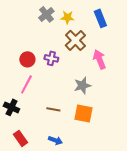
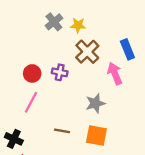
blue rectangle: (100, 18) -> (127, 49), moved
black cross: (11, 107) -> (14, 139), moved

